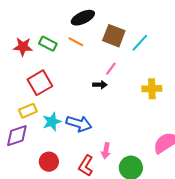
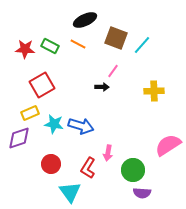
cyan star: (52, 122) -> (54, 124), turned 30

